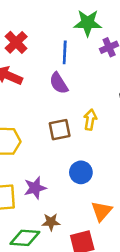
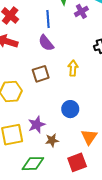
brown square: (60, 130) -> (41, 74), moved
brown star: (51, 222) -> (52, 140), moved

